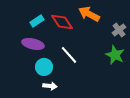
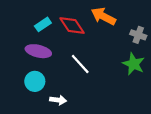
gray cross: (119, 30) -> (138, 35), turned -32
cyan circle: (44, 67) -> (35, 81), moved

